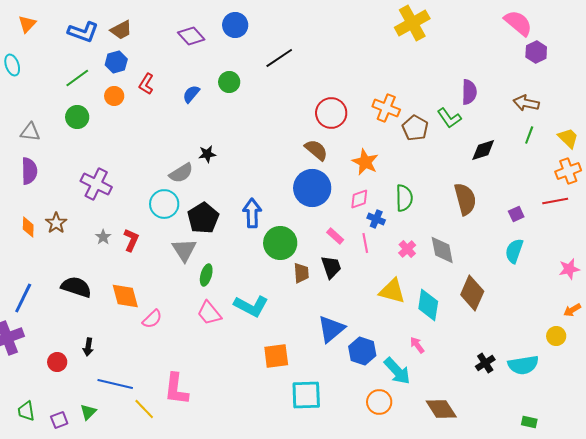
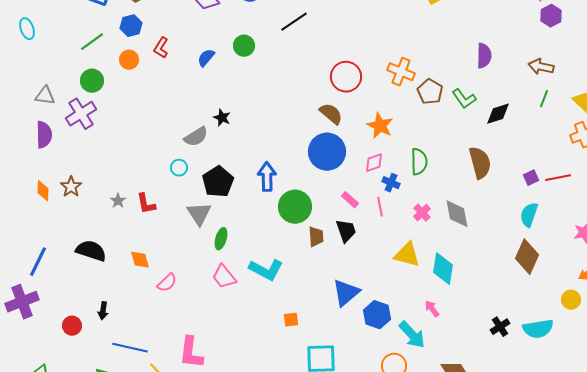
green L-shape: (449, 118) -> (464, 99), moved
black star: (207, 154) -> (222, 118), turned 30
purple cross: (96, 184) -> (81, 114), moved, turned 32
red line: (555, 201) -> (558, 178), moved
cyan circle: (164, 204) -> (179, 168), size x0.6
red L-shape: (131, 240) -> (146, 204), turned 145
brown diamond: (472, 293) -> (527, 257), moved
orange diamond: (125, 296) -> (140, 260), size x0.7
orange square: (276, 356) -> (291, 320), size x0.6

